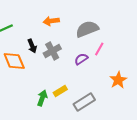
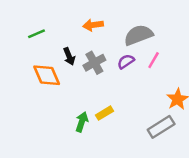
purple semicircle: (81, 59) -> (126, 61), moved
gray rectangle: (84, 102) -> (161, 127), moved

